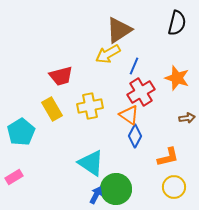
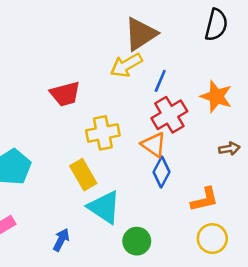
yellow rectangle: (52, 109) -> (83, 175), moved
green circle: (116, 189) -> (137, 241), size x0.7
blue arrow: (96, 195) -> (61, 240), moved

